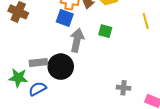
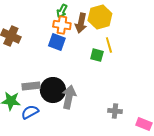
yellow line: (146, 21) -> (109, 45), moved
gray arrow: (77, 40) -> (69, 97), moved

